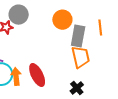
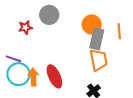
gray circle: (19, 15) -> (49, 15), moved
orange circle: (62, 20) -> (92, 25), moved

